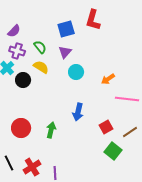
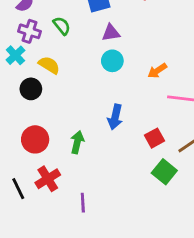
purple triangle: (65, 52) -> (111, 33), moved, turned 40
yellow semicircle: (41, 67) -> (49, 65), moved
black circle: (23, 80) -> (31, 89), moved
red cross: (32, 167) -> (48, 179), moved

